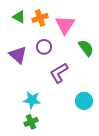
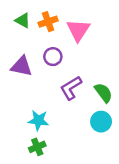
green semicircle: (86, 48) -> (103, 93), moved
purple triangle: (18, 55) -> (22, 66), turned -30

